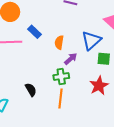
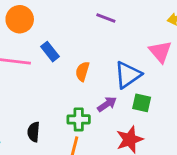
purple arrow: (71, 59) -> (107, 104), moved
black semicircle: (31, 90) -> (34, 132), turned -152

